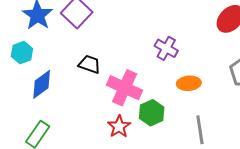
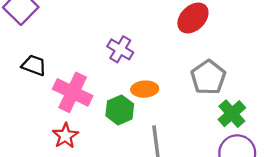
green hexagon: (152, 113) -> (120, 110), moved

